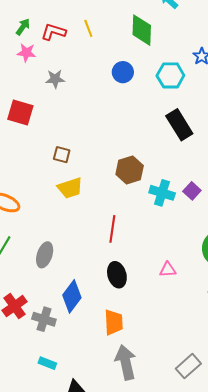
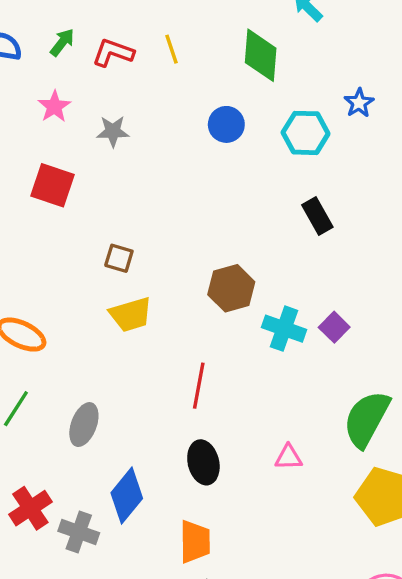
pink star: (26, 53) -> (54, 106), moved, turned 30
black rectangle: (179, 125) -> (317, 216), size x0.7

